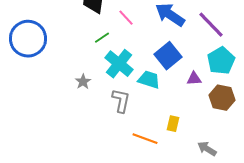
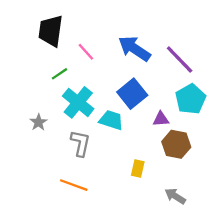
brown hexagon: (222, 98) -> (176, 144), moved
orange line: (145, 139) -> (74, 185), moved

